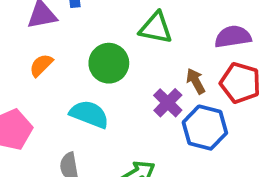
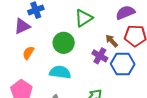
green triangle: (156, 28) -> (84, 18), turned -30

